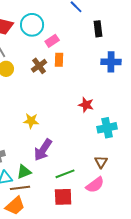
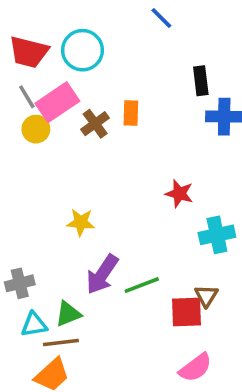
black rectangle: (98, 29) -> (201, 81), moved
pink rectangle: (52, 41) -> (57, 102), moved, size x1.6
green line: (65, 174) -> (142, 285), moved
pink semicircle: (95, 185) -> (195, 368), moved
red square: (63, 197) -> (186, 312), moved

